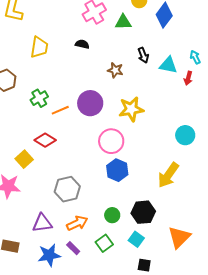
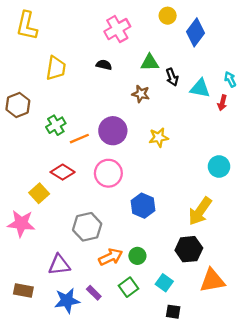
green triangle: (123, 22) -> (150, 63), moved
yellow star: (131, 109) -> (159, 137), size x0.7
pink circle: (111, 141) -> (108, 173), moved
black hexagon: (143, 212) -> (189, 249), moved
orange arrow: (77, 223) -> (111, 257), moved
orange triangle: (179, 237) -> (212, 280), turned 35

